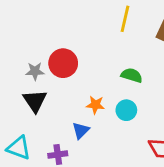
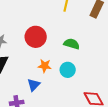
red circle: (63, 63) -> (36, 37), moved

